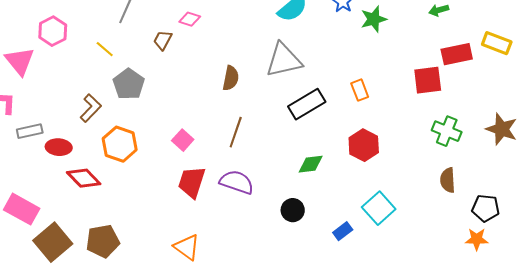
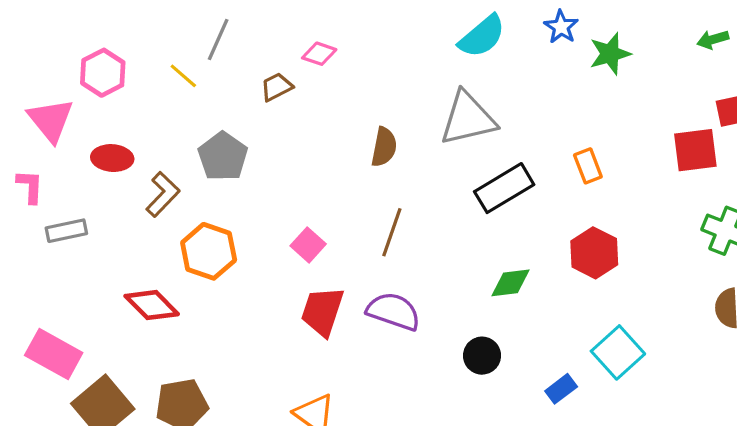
brown trapezoid: (163, 40) -> (277, 87), turned 35
yellow line: (105, 49) -> (183, 76), moved
red ellipse: (59, 147) -> (112, 158), moved

